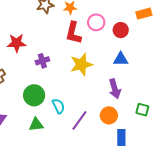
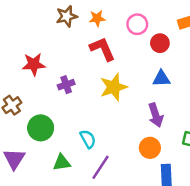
pink circle: (96, 22) -> (137, 24), moved
red L-shape: (73, 33) -> (102, 49), turned 145
green circle: (34, 95) -> (41, 128), moved
purple line: (79, 120) -> (101, 167), moved

